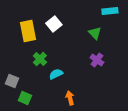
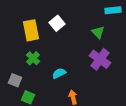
green cross: (40, 59) -> (33, 58), moved
purple cross: (97, 60) -> (100, 59), size x1.5

